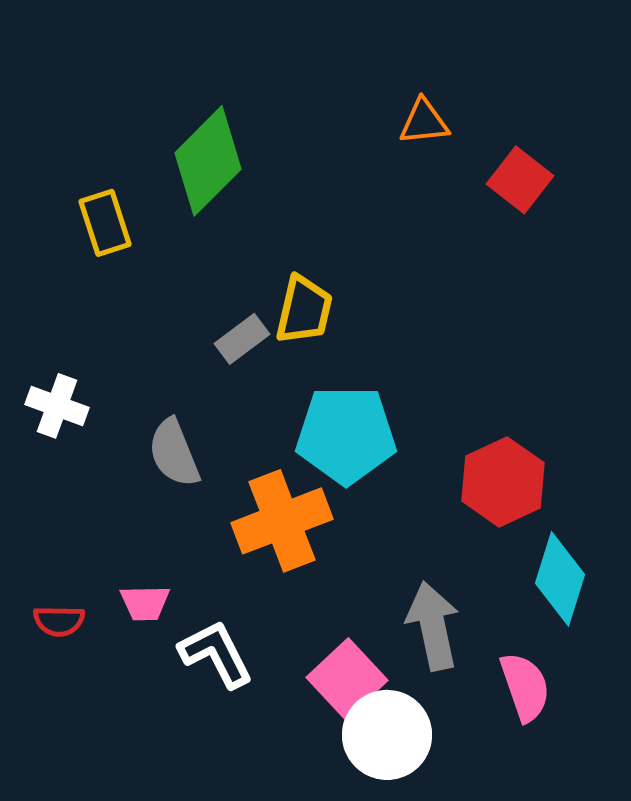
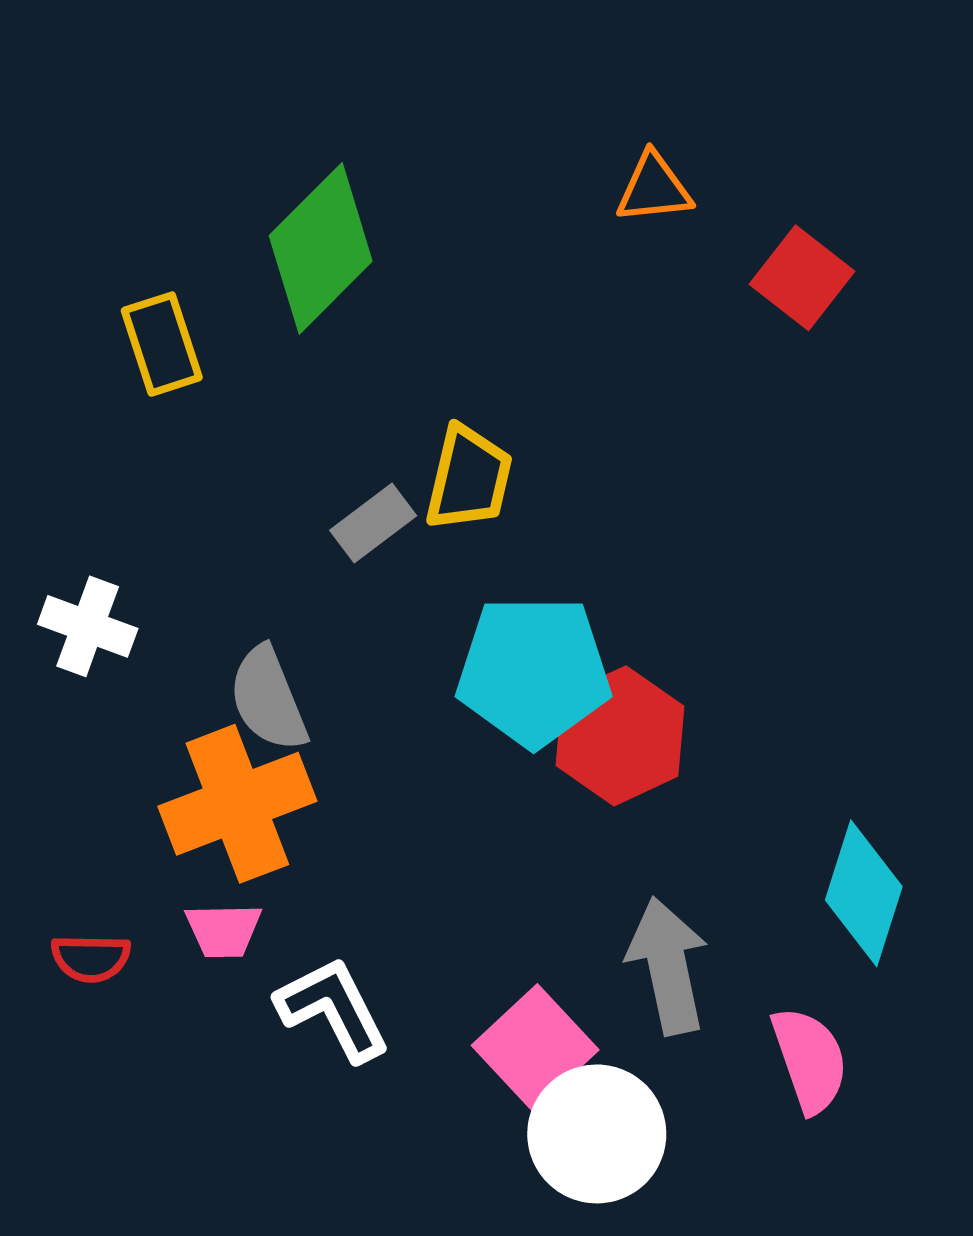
red hexagon: (503, 482) -> (620, 736), moved
orange cross: (282, 521) -> (237, 804), moved

